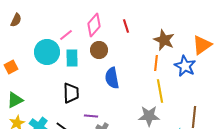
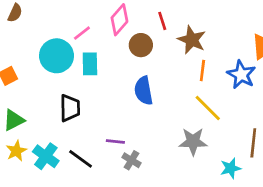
brown star: (164, 40) -> (192, 40), moved
brown circle: (99, 50) -> (141, 45), moved
yellow line: (160, 91) -> (208, 108), turned -35
black trapezoid: (71, 93) -> (70, 108), moved

